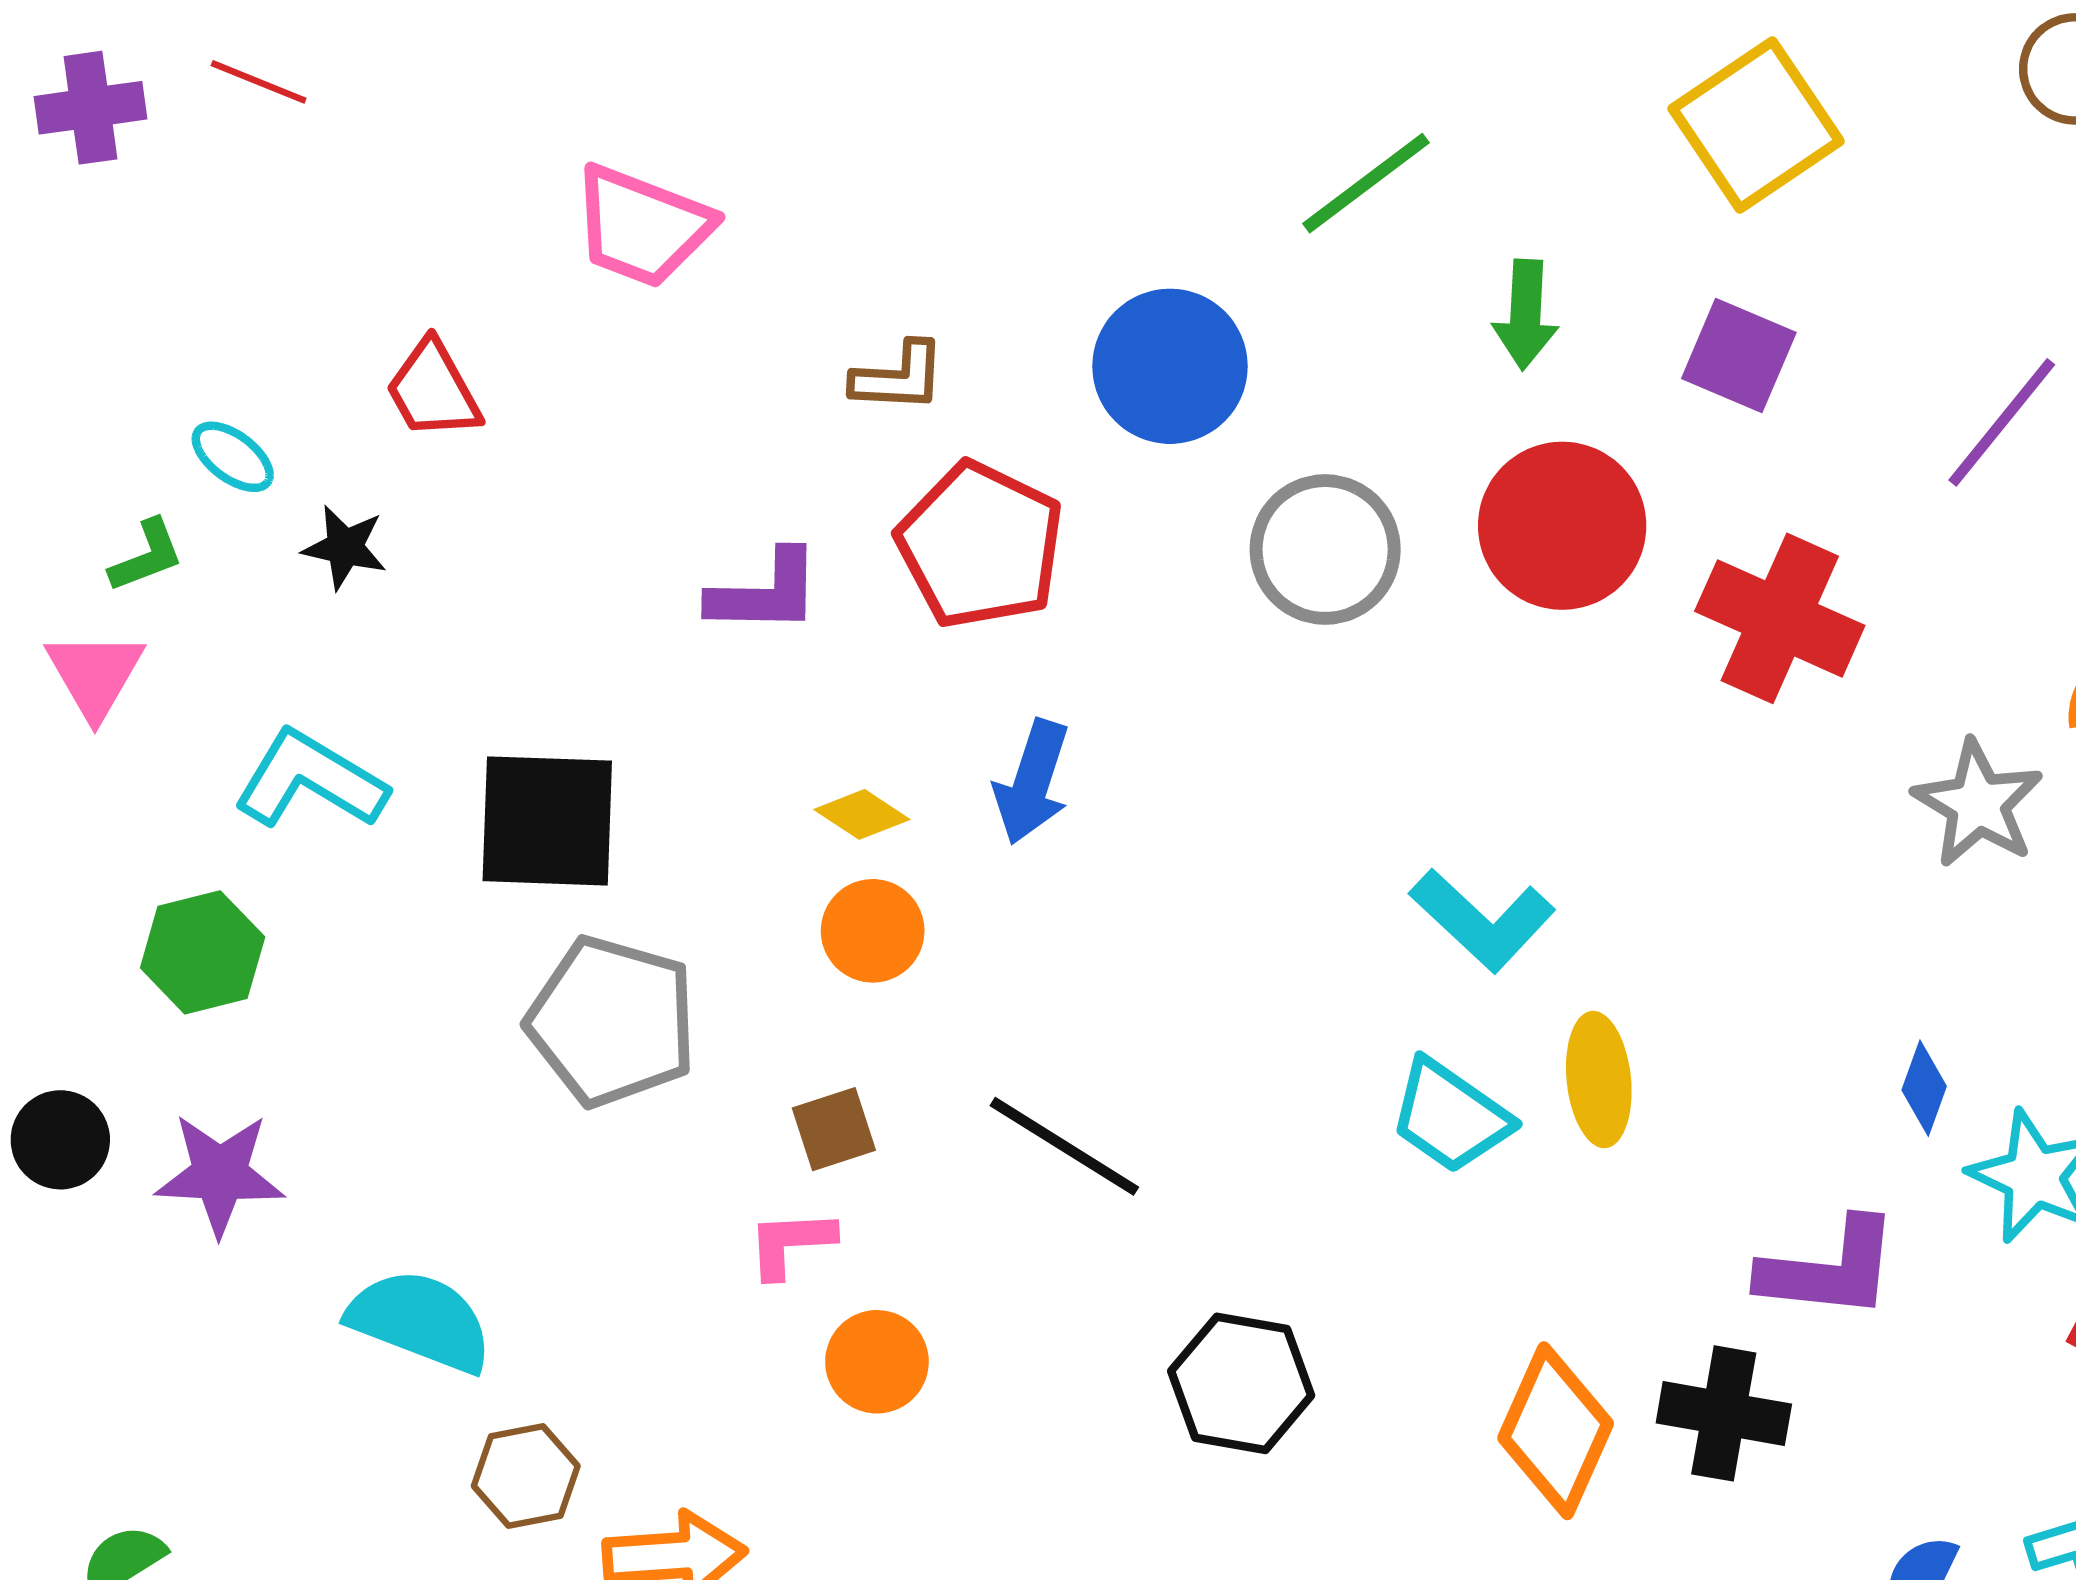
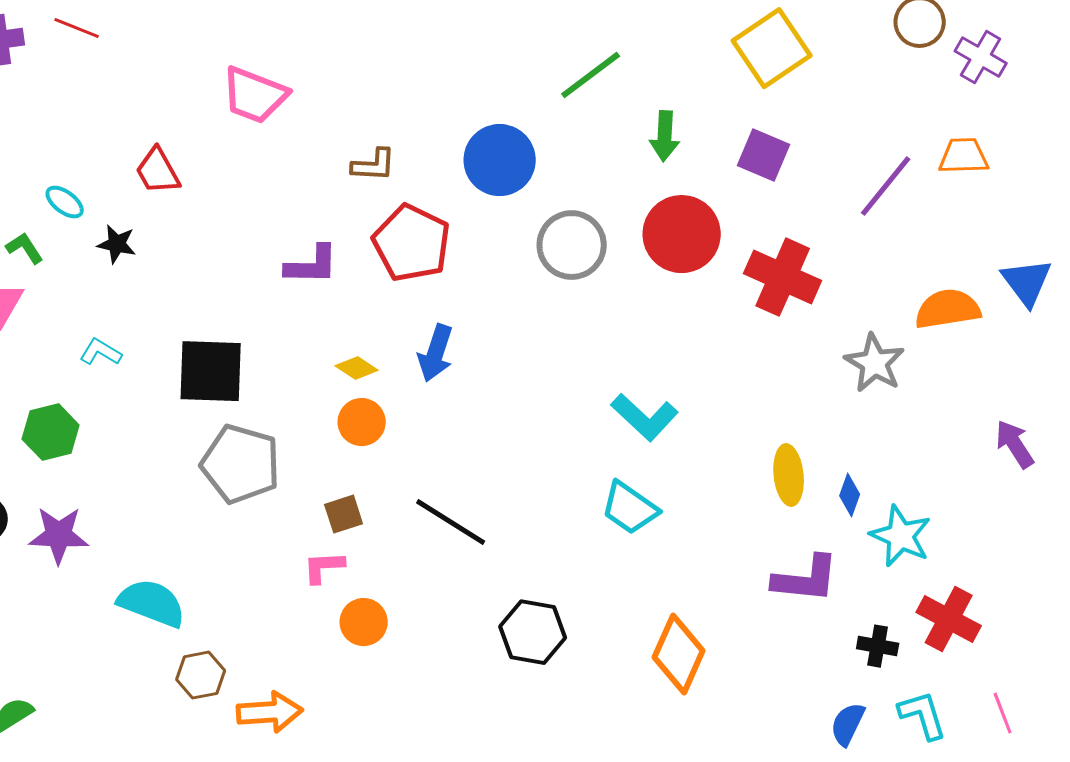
green L-shape: (147, 556) -> (25, 248), turned -102
cyan L-shape: (310, 780) -> (101, 352), size x0.6
yellow ellipse: (1599, 1080) -> (789, 475), moved
black cross: (1724, 1413) -> (878, 646), moved, size x0.7

